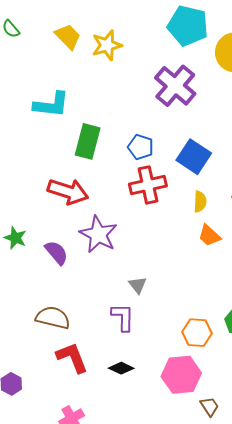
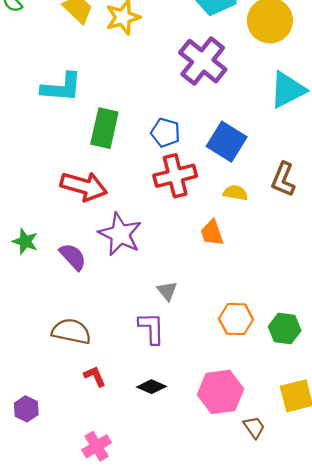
yellow semicircle: (200, 202) -> (236, 193), turned -80
orange trapezoid: (209, 236) -> (212, 233), moved, turned 30
orange hexagon: (197, 333) -> (236, 319), moved
red L-shape: (72, 358) -> (95, 376), size x0.6

